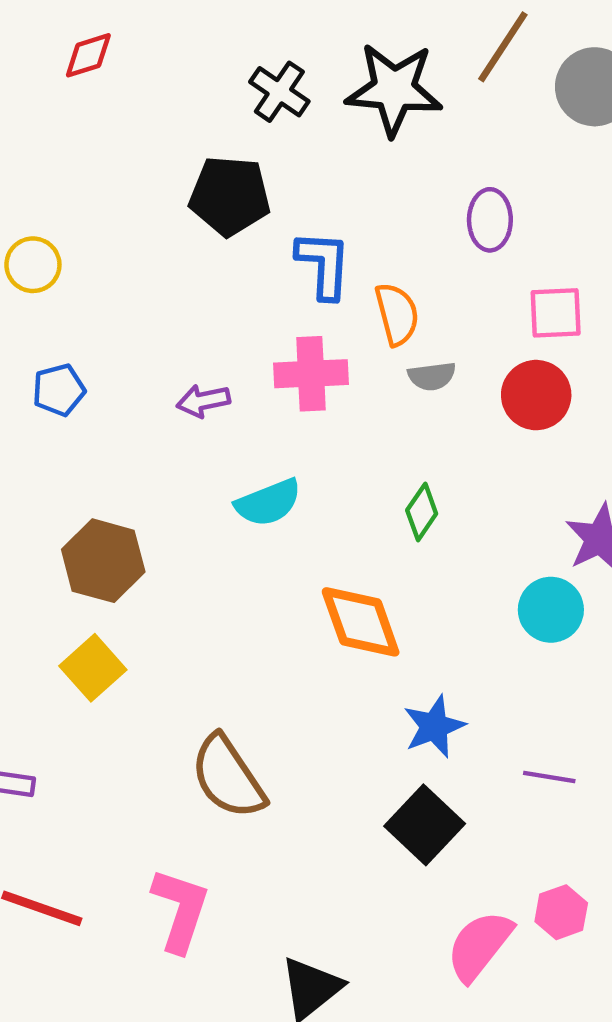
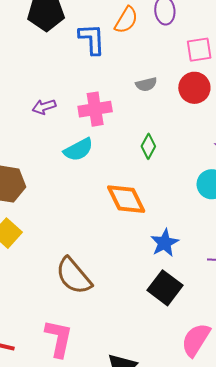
orange semicircle: (397, 314) -> (126, 20), moved, turned 52
pink cross: (311, 374) -> (95, 109), moved

